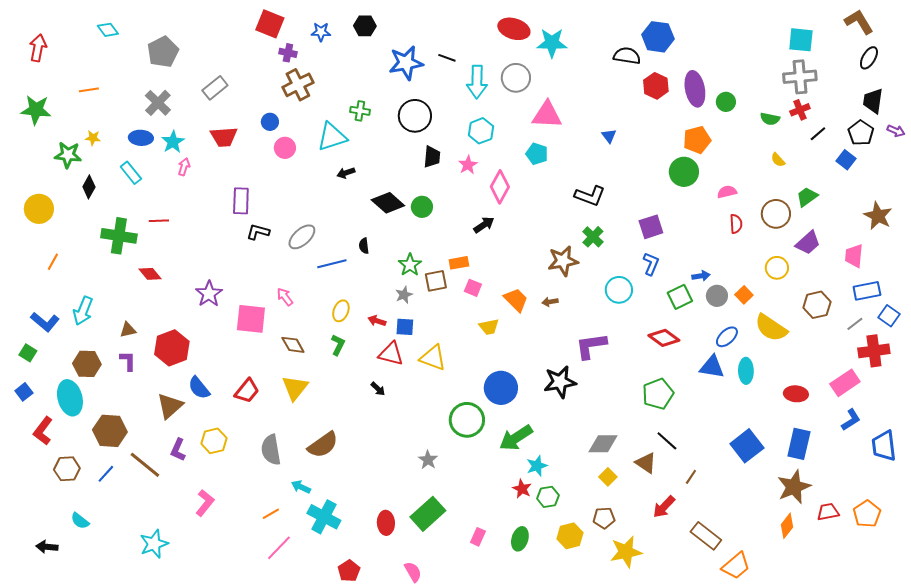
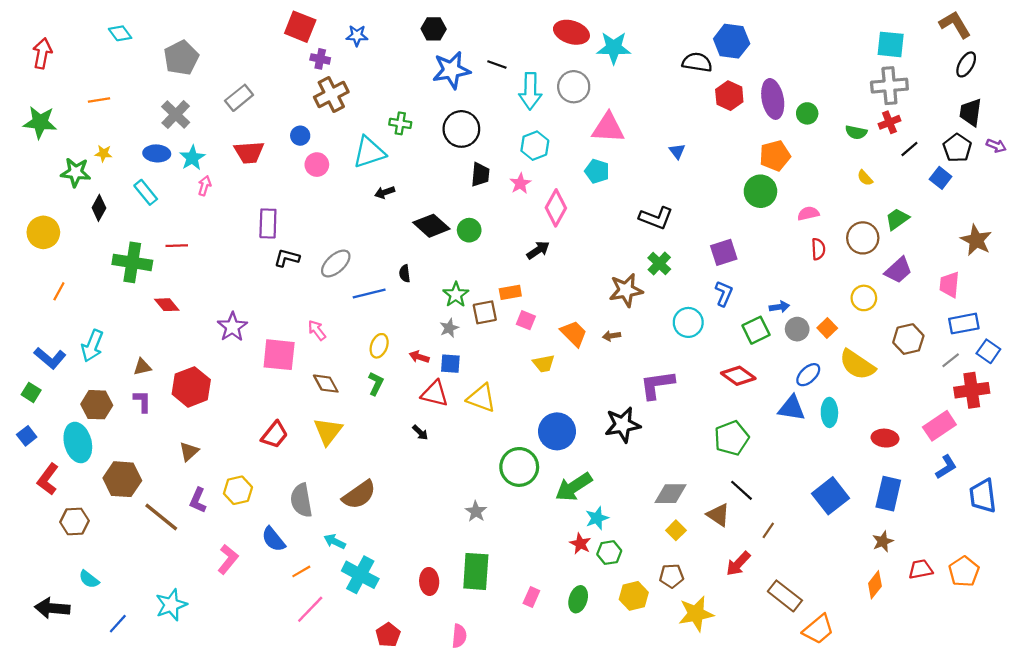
black hexagon: (365, 26) -> (434, 29), moved
blue semicircle: (199, 388) -> (274, 539), moved
brown triangle: (170, 406) -> (189, 451), size x0.7
blue line: (106, 474) -> (118, 624), moved
brown star: (794, 487) -> (883, 541), size x0.6
green rectangle: (428, 514) -> (476, 571), turned -44
black arrow: (47, 547) -> (52, 608), size x1.4
pink semicircle: (413, 572) -> (459, 636), turned 35

